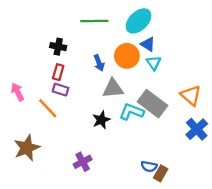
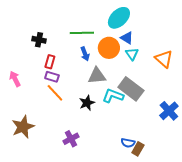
green line: (94, 21) -> (82, 33), moved
black cross: (58, 47) -> (39, 40), moved
orange triangle: (191, 95) -> (164, 59), moved
orange line: (48, 108) -> (55, 93), moved

